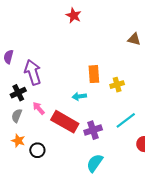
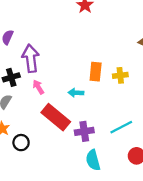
yellow cross: (117, 85) -> (120, 75), moved
pink arrow: (39, 108) -> (38, 87), moved
cyan semicircle: (95, 163) -> (93, 160), moved, turned -60

